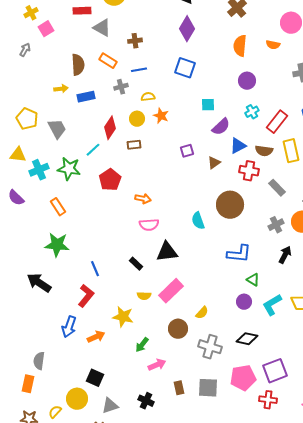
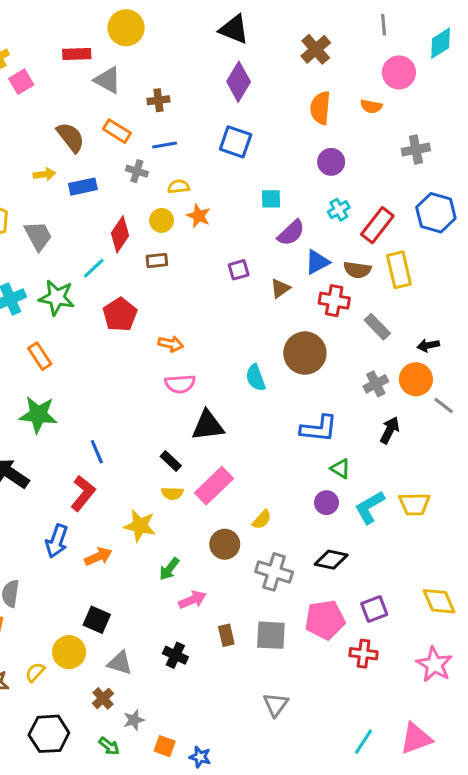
brown semicircle: (78, 65) -> (71, 137), turned -35
gray cross: (121, 87) -> (137, 171), turned 32
black rectangle: (136, 264) -> (171, 461), moved
purple square: (275, 371) -> (374, 609), size x0.7
gray triangle: (110, 406) -> (120, 663), turned 36

